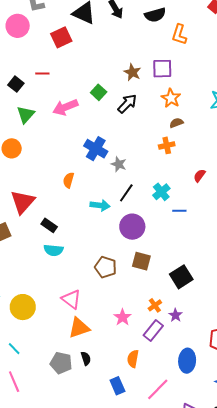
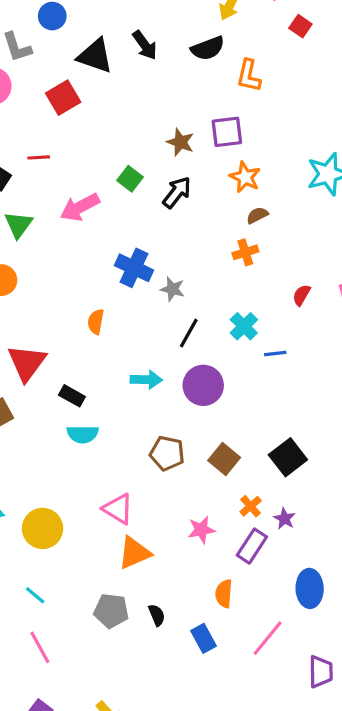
cyan arrow: (100, 205) -> (146, 380), moved
brown square: (141, 261) -> (224, 459), moved, turned 30
pink star: (123, 317) -> (201, 530), turned 30
black semicircle: (86, 358) -> (157, 615), moved

